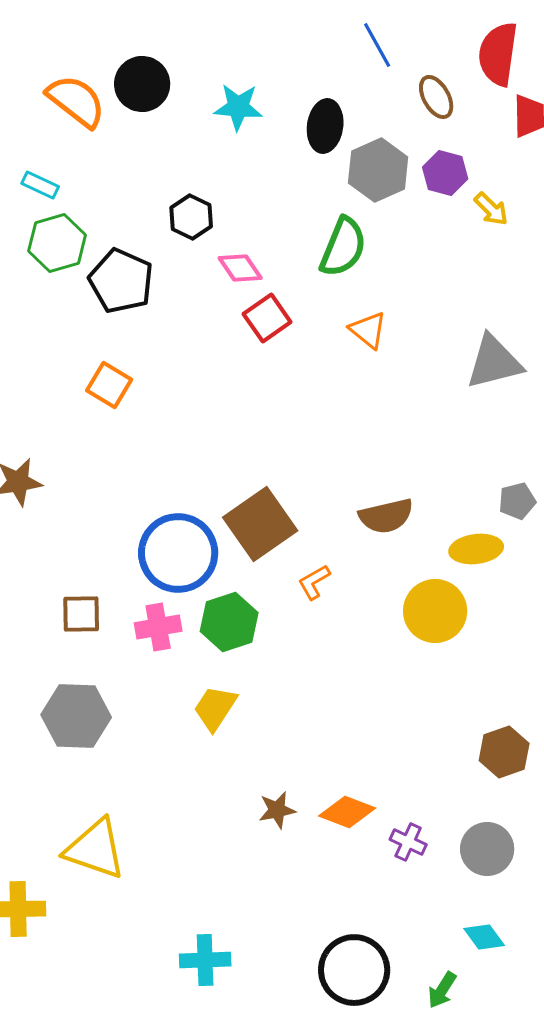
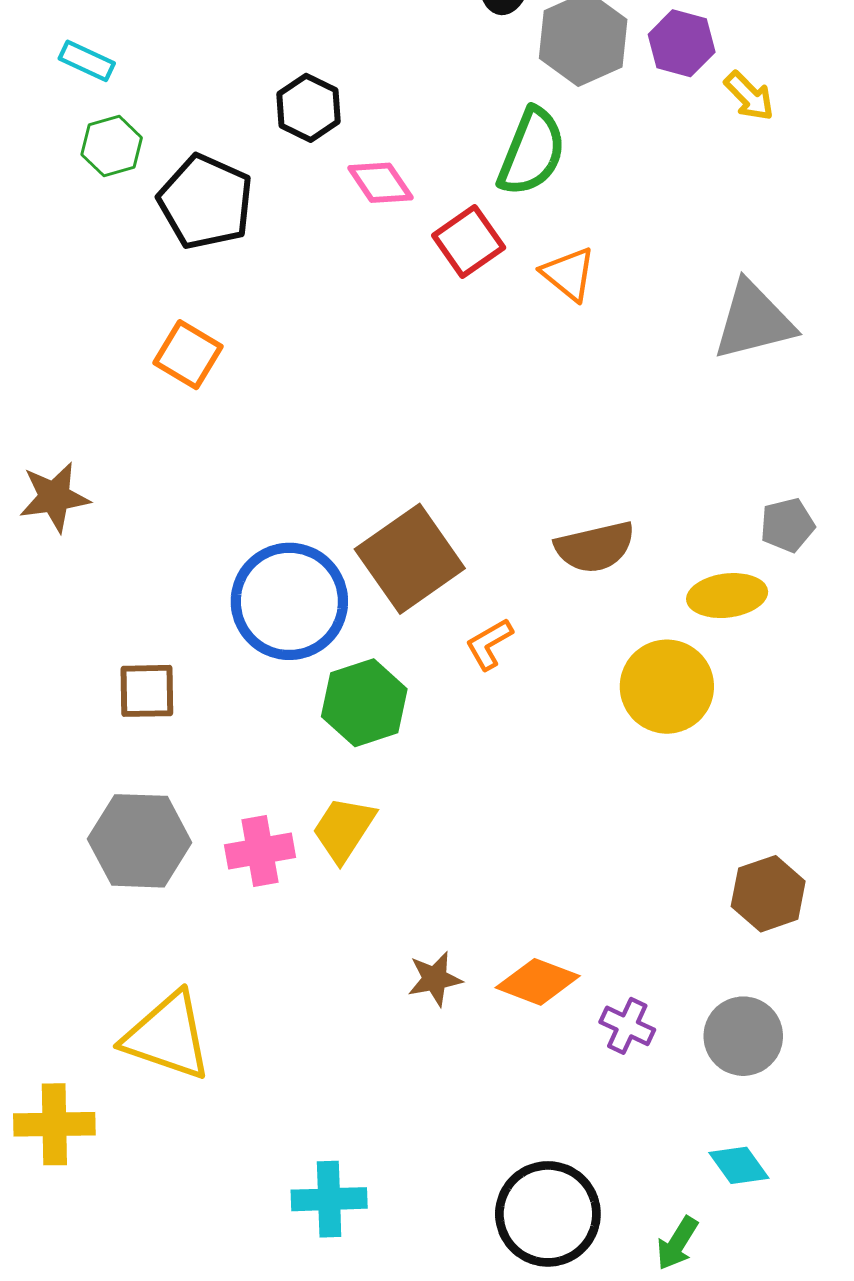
green hexagon: (57, 243) -> (112, 146), size x0.7
red square: (267, 318) -> (469, 242), moved
pink cross: (158, 627) -> (260, 851), moved

